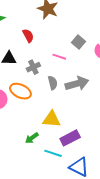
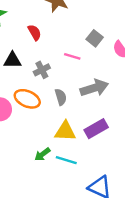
gray semicircle: (53, 83) -> (61, 97), moved
purple rectangle: (70, 138) -> (96, 129), moved
cyan line: (53, 153) -> (66, 160), moved

